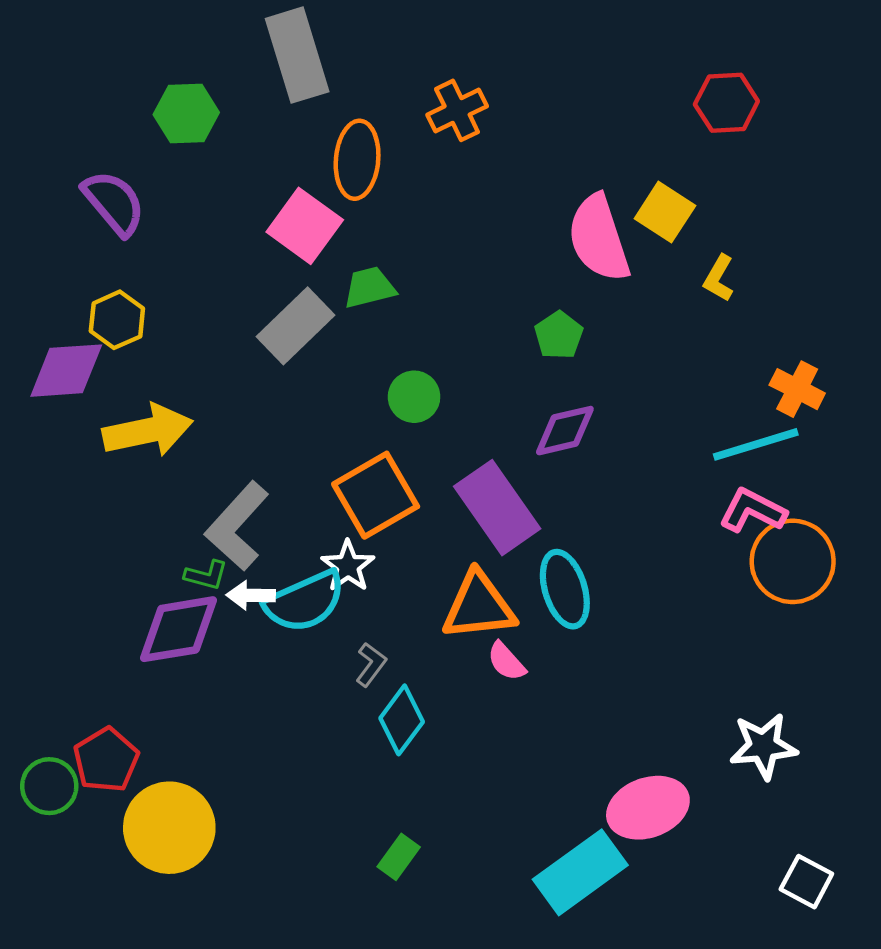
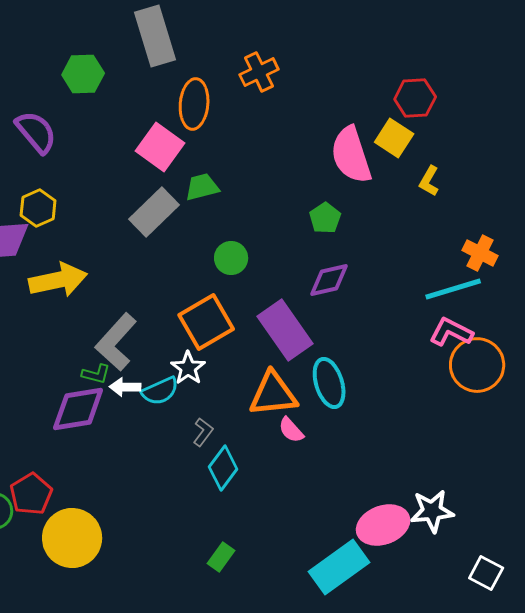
red hexagon: (726, 103) -> (415, 98), moved
cyan semicircle: (305, 601) -> (160, 391), size x0.7
white star: (763, 746) -> (432, 511), moved

